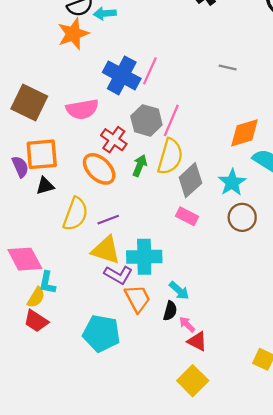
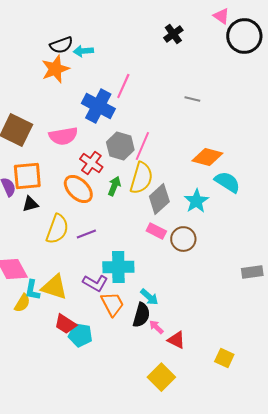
pink line: (150, 71) -> (123, 86), moved
orange diamond: (244, 133) -> (207, 157), turned 32
brown circle: (242, 217) -> (183, 239), moved
yellow triangle: (106, 250) -> (54, 287), moved
black semicircle: (170, 311) -> (141, 315), size x1.4
red trapezoid: (36, 321) -> (65, 324), moved
cyan pentagon: (101, 333) -> (80, 335), size x0.7
red triangle: (197, 341) -> (176, 340), moved

